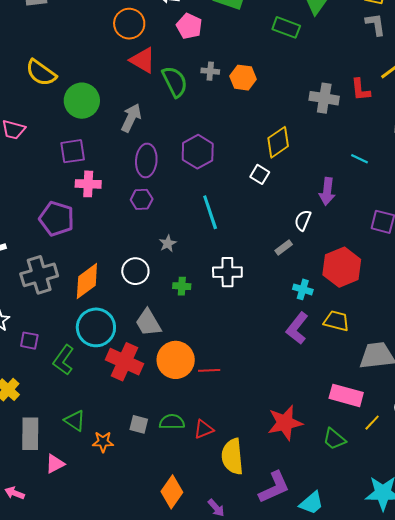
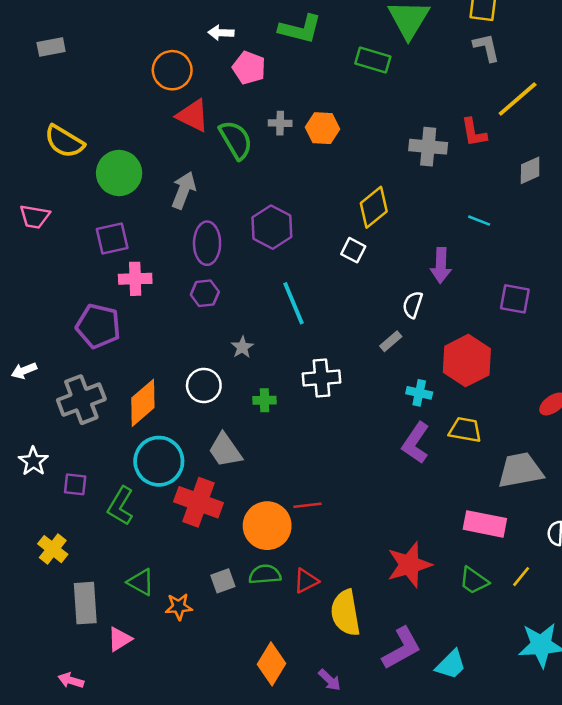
orange circle: (176, 360) -> (267, 526), moved
yellow line: (372, 423) -> (521, 577), moved
gray square: (139, 424) -> (223, 581), turned -30

